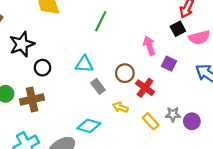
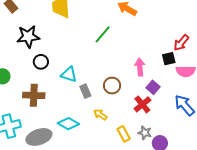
cyan triangle: (84, 64) -> (69, 74), moved
red cross: (145, 88) -> (142, 104), moved
brown cross: (32, 99) -> (34, 95), moved

